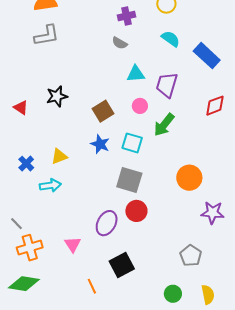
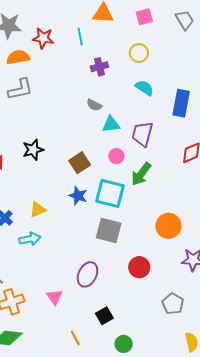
gray semicircle: (120, 43) -> (94, 105), moved
blue rectangle: (207, 56) -> (181, 103), turned 60
cyan square: (132, 143) -> (110, 193), size x1.4
red circle: (136, 211) -> (139, 267), moved
black square: (122, 265) -> (104, 316), size x0.7
green circle: (173, 294) -> (124, 344), moved

